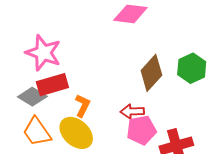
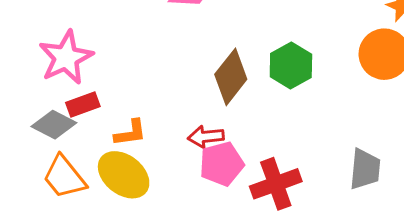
pink star: (43, 53) -> (66, 58), turned 30
red rectangle: (52, 85) -> (83, 105), size x0.7
orange L-shape: (83, 106) -> (130, 133), turned 60

